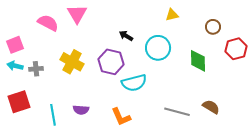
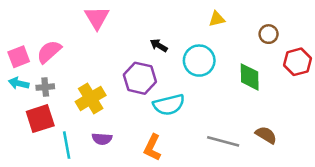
pink semicircle: (48, 23) -> (49, 52), moved, turned -70
yellow cross: (72, 62) -> (91, 98), moved, turned 30
red square: (19, 102) -> (40, 119), moved
orange L-shape: (121, 117) -> (152, 148), turned 50

